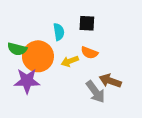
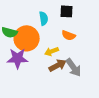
yellow arrow: (70, 61) -> (52, 51), moved
brown arrow: (110, 81) -> (58, 65), moved, turned 132

